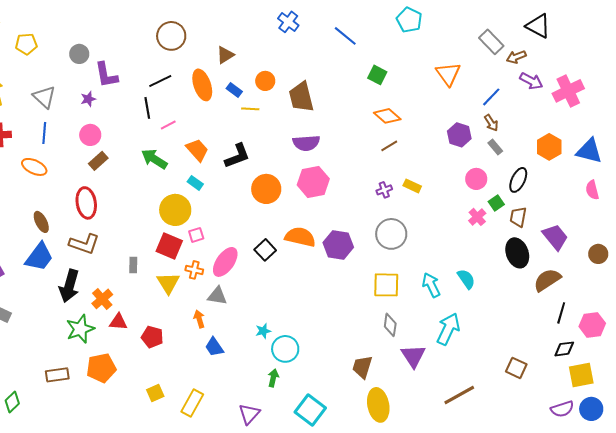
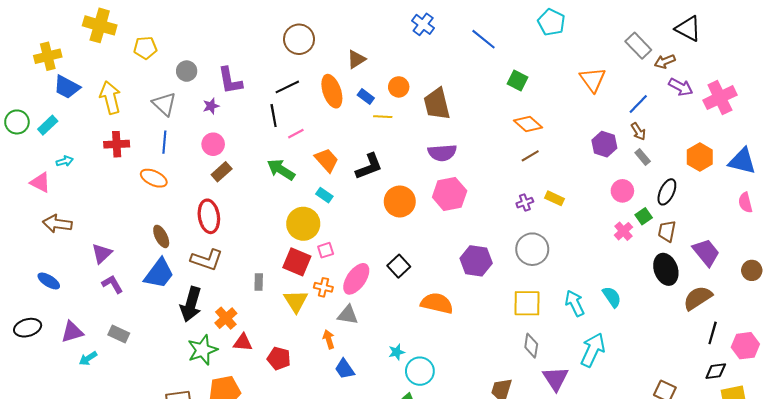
gray circle: (79, 54) -> (187, 71), moved
orange semicircle: (300, 237) -> (437, 303), moved

